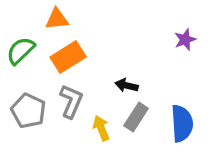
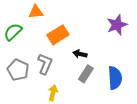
purple star: (185, 40) -> (117, 25), size x1.5
orange rectangle: (68, 57) -> (58, 35), moved
yellow arrow: (101, 128) -> (53, 93), moved, turned 35

